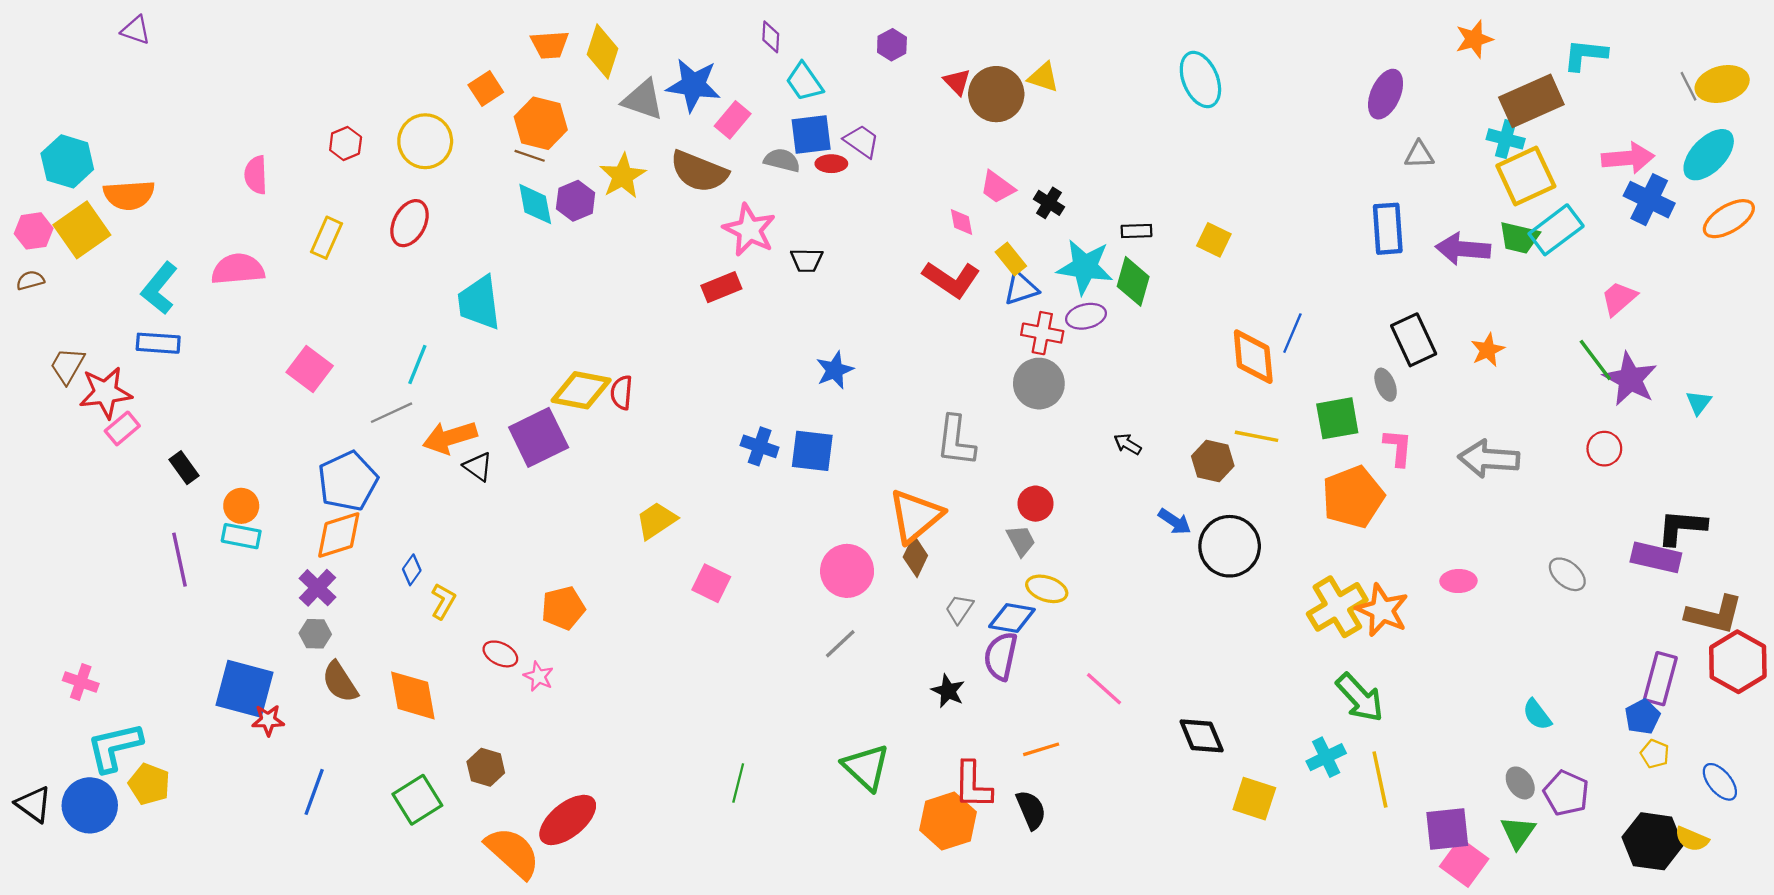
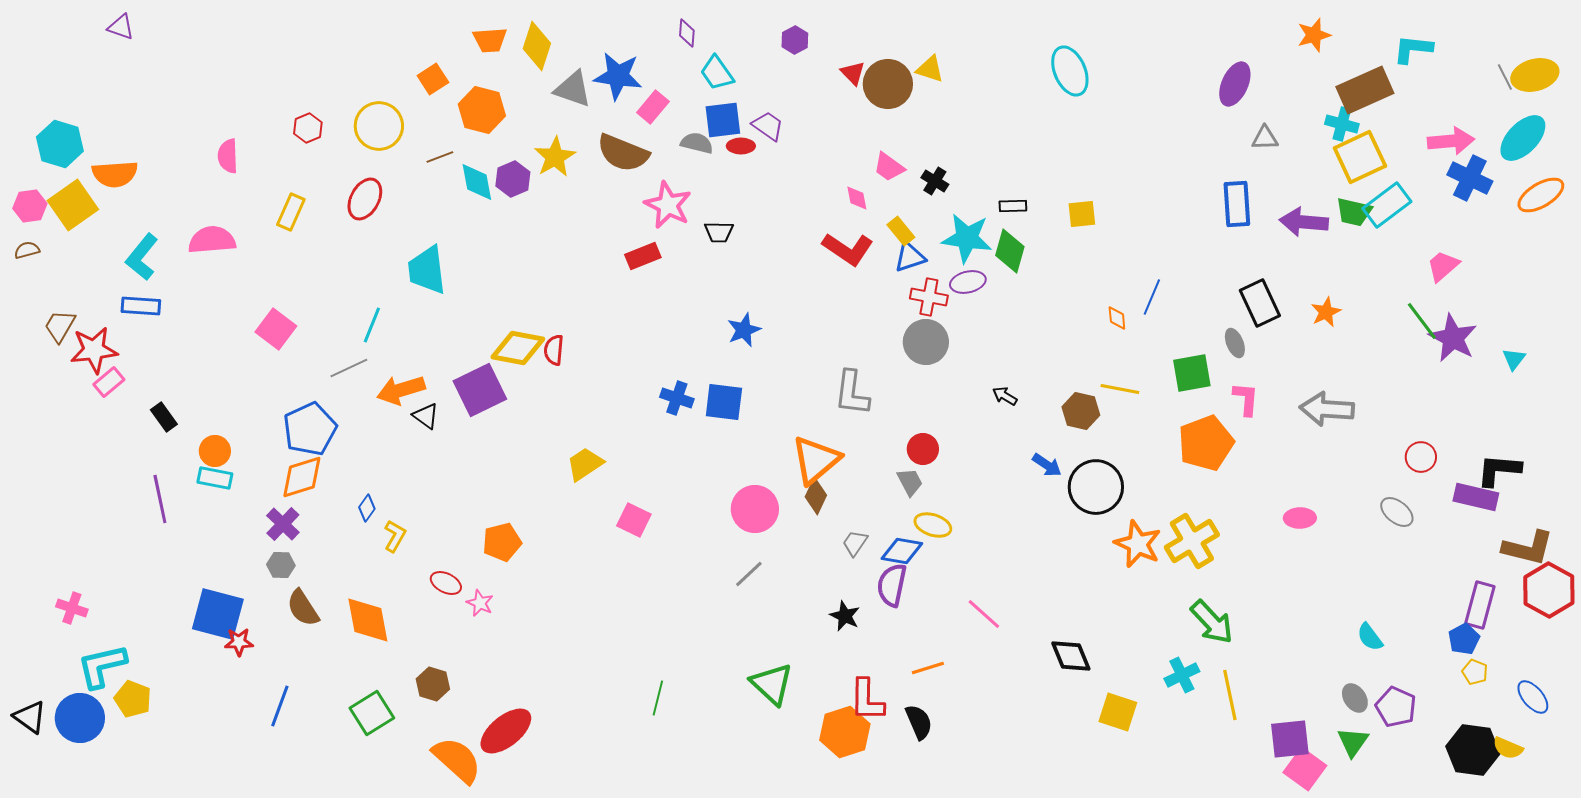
brown line: (530, 156) -> (440, 157), moved, turned -40
yellow square: (1214, 240) -> (1082, 214), turned -32
orange diamond: (1253, 357) -> (1117, 318), size x0.5
red circle: (1604, 449) -> (1421, 457), moved
orange star: (1382, 610) -> (1138, 544), moved

